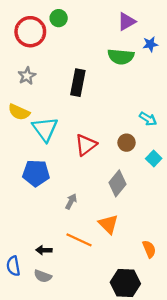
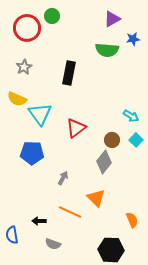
cyan arrow: (148, 119) -> (131, 116), moved
brown circle: (127, 143) -> (112, 140), moved
gray semicircle: (43, 276) -> (53, 244), moved

